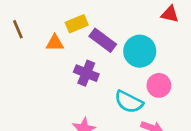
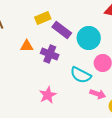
orange triangle: (55, 43) -> (27, 46), moved

